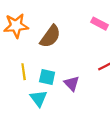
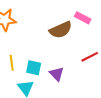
brown semicircle: (50, 36) -> (61, 30), moved, turned 30

